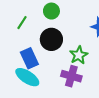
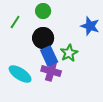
blue rectangle: (29, 58) -> (49, 56), moved
purple cross: (71, 76) -> (51, 71), moved

